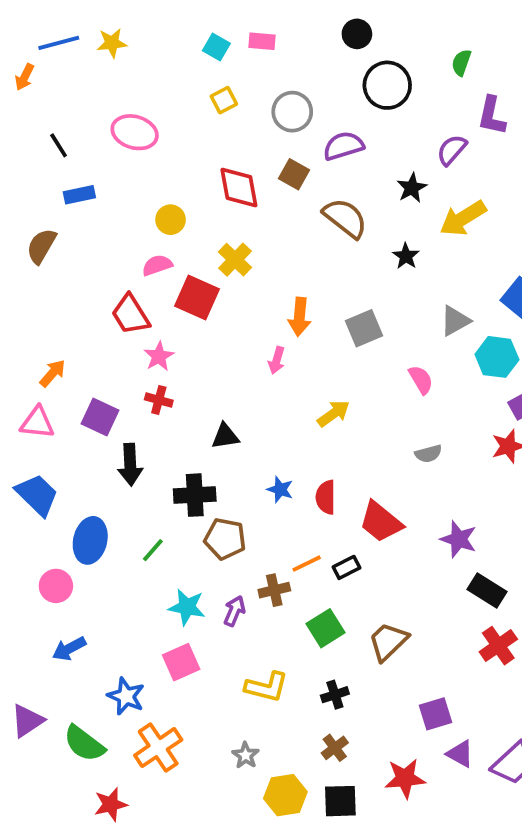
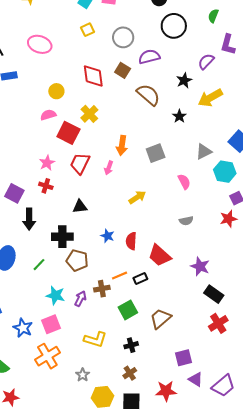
red trapezoid: (130, 315) -> (80, 163), moved, turned 55
blue star: (126, 696) -> (23, 328), moved
orange cross: (158, 748) -> (47, 356), moved

